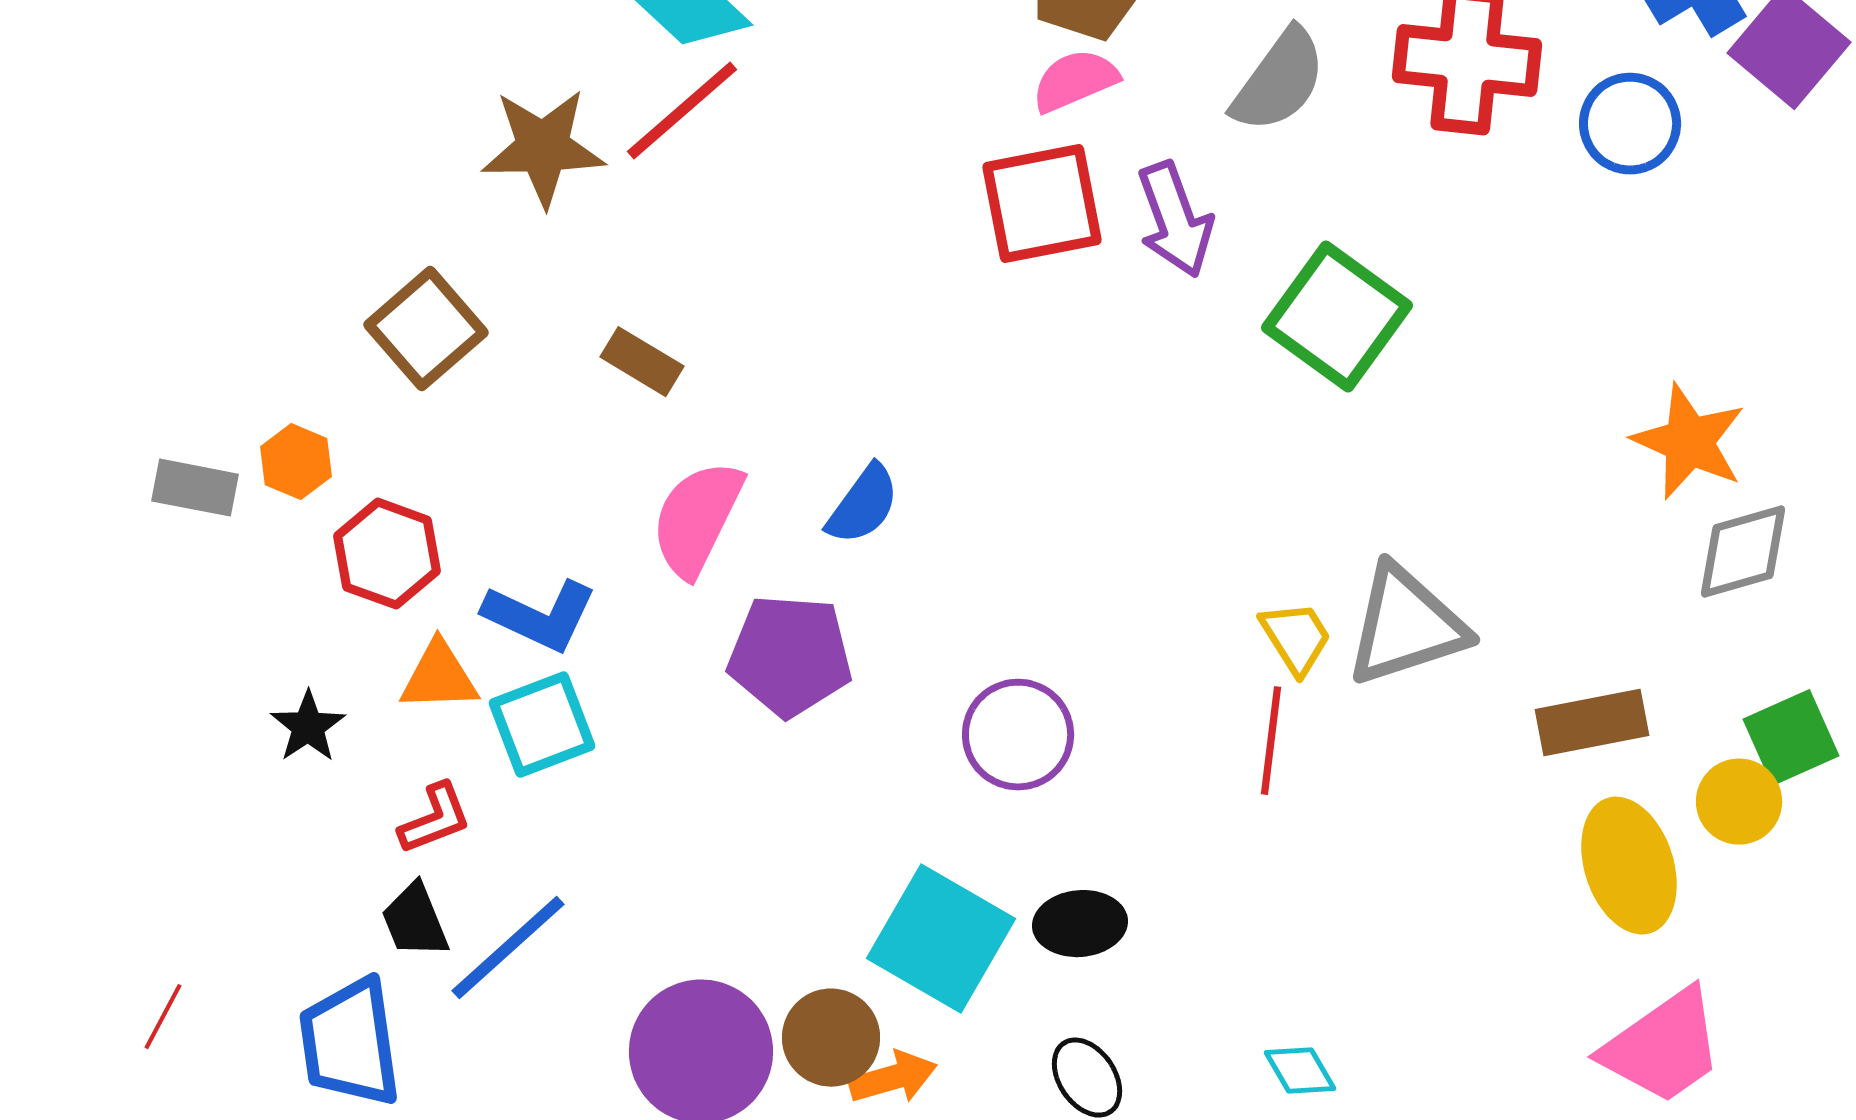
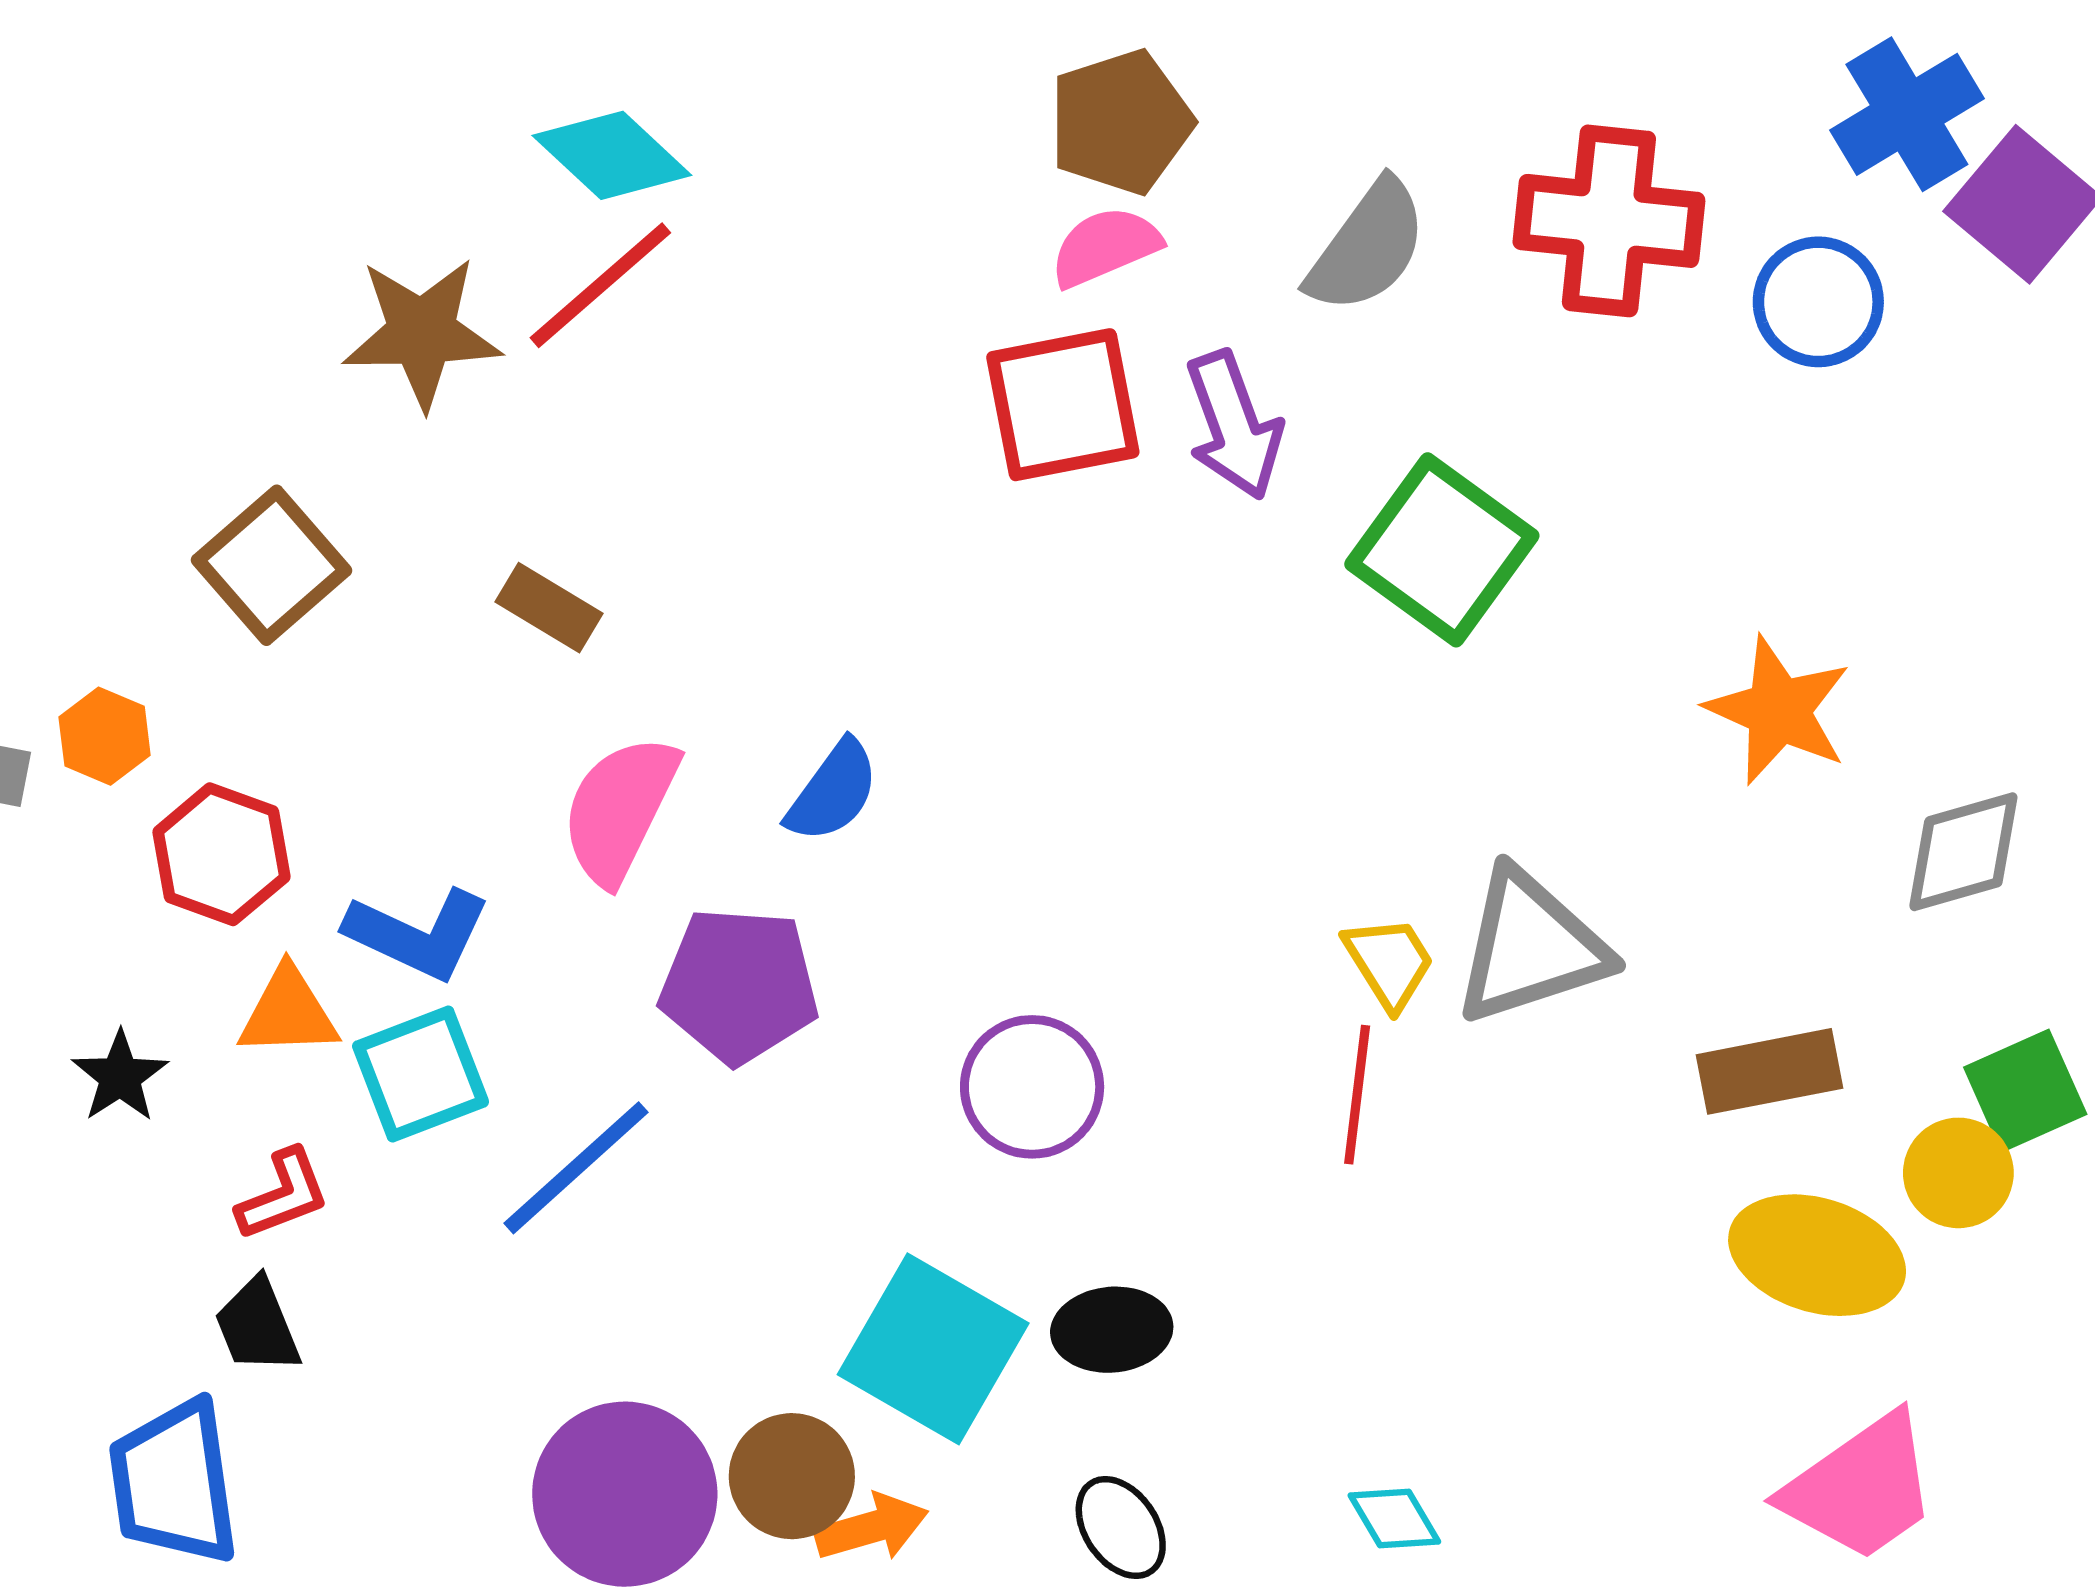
orange star: (1689, 442) -> (1778, 710), moved
yellow ellipse: (1629, 866) -> (1817, 1255), turned -55
blue line: (508, 948) -> (576, 1168), moved

